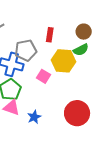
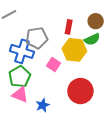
red rectangle: (50, 35) -> (69, 27), moved
red circle: (77, 113) -> (80, 91), moved

